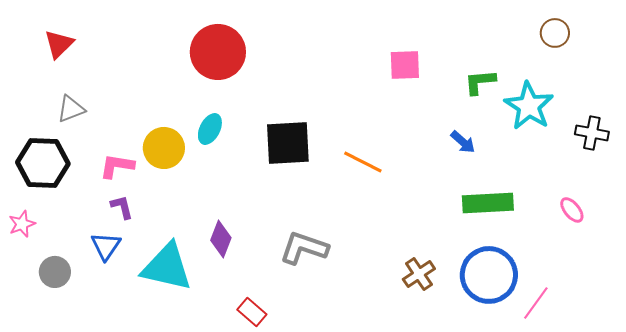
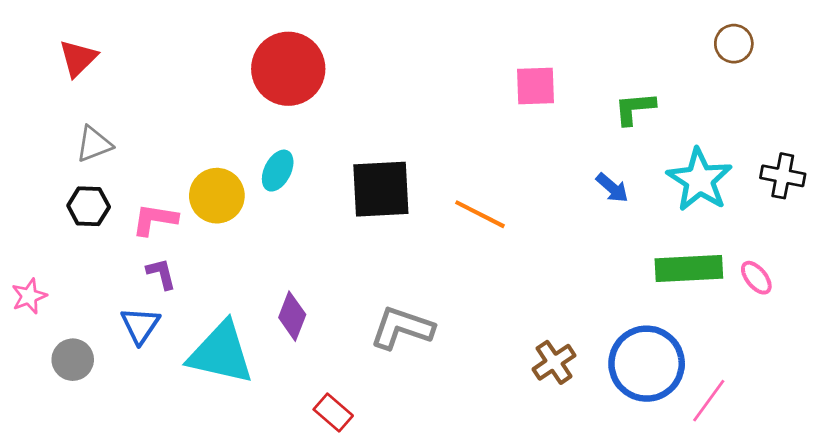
cyan star: (529, 106) -> (699, 180), moved
black hexagon: (43, 163) -> (89, 206), moved, size x0.6
green rectangle: (488, 203) -> (689, 268), moved

